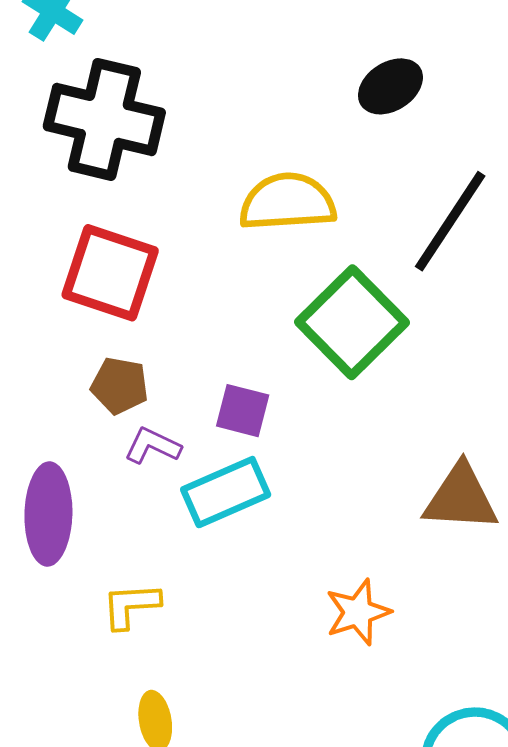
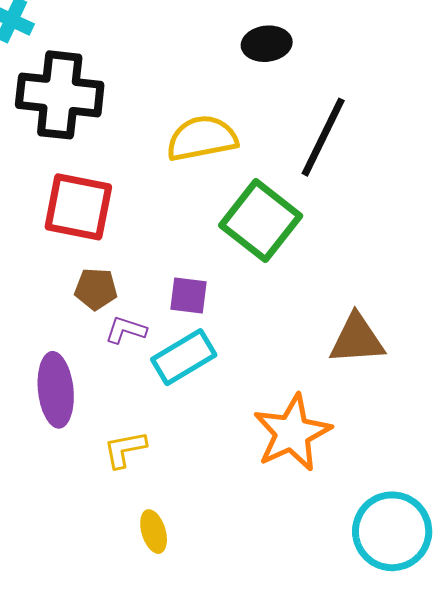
black ellipse: (390, 86) -> (267, 44), turned 33
orange star: (358, 612) -> (292, 433), size x1.6

